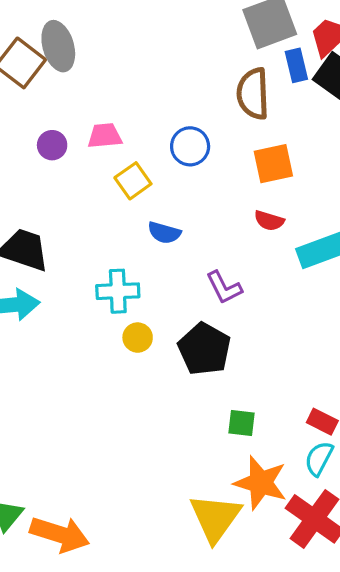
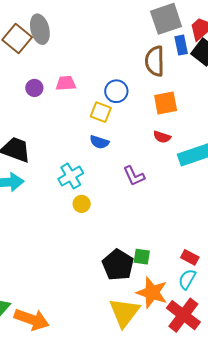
yellow square: (133, 181) -> (101, 112), moved, turned -35
cyan cross: (118, 291) -> (71, 176), turned -30
black pentagon: (204, 349) -> (118, 265), moved

